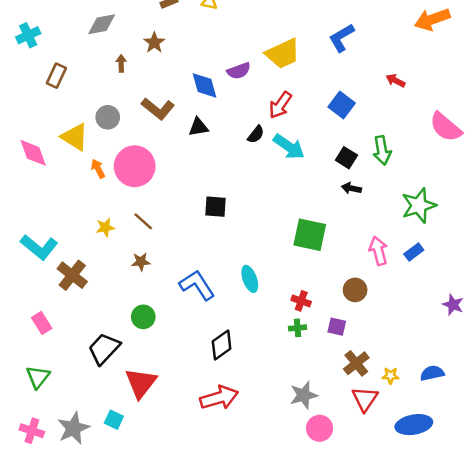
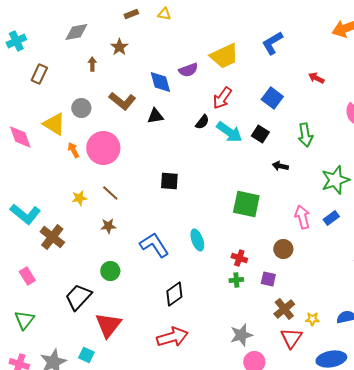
black square: (346, 158) -> (260, 134), moved

